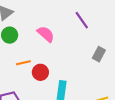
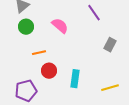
red circle: (40, 72) -> (49, 71), moved

